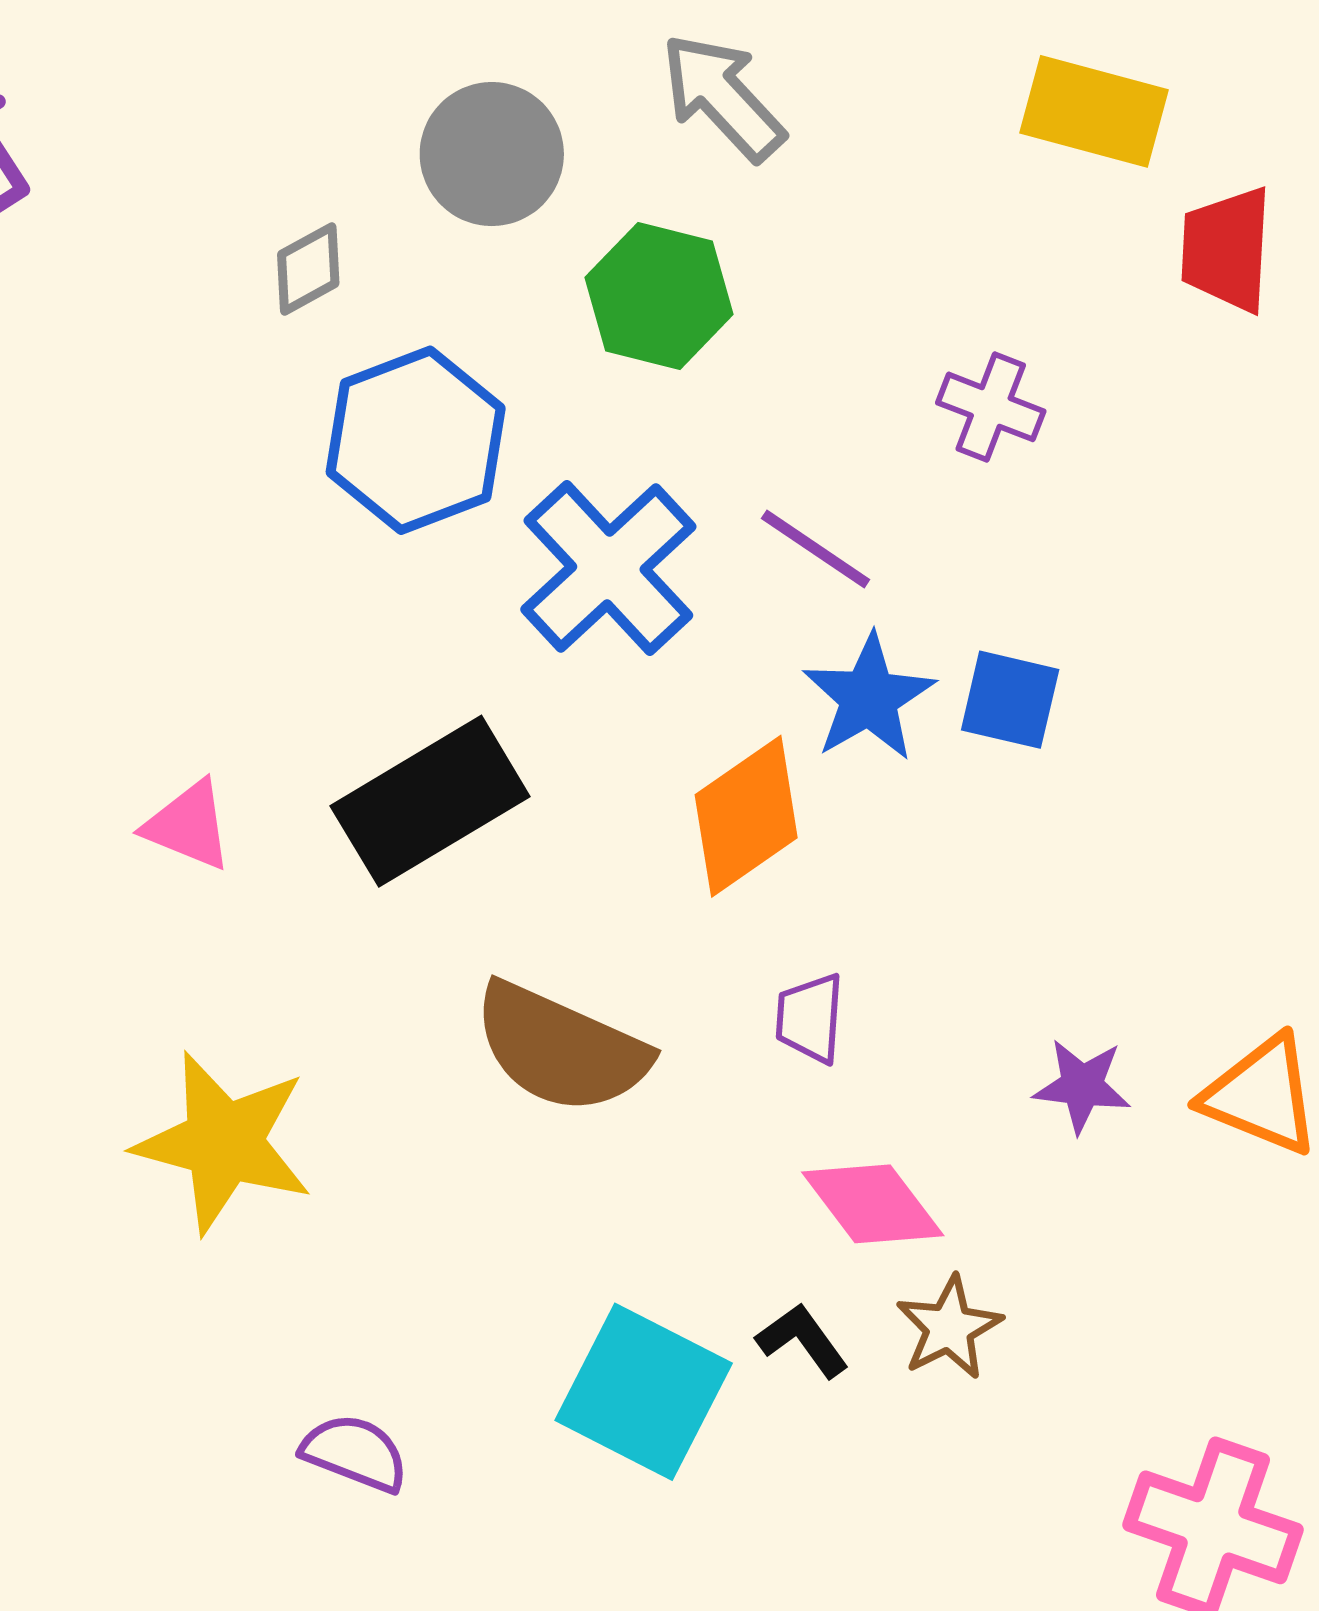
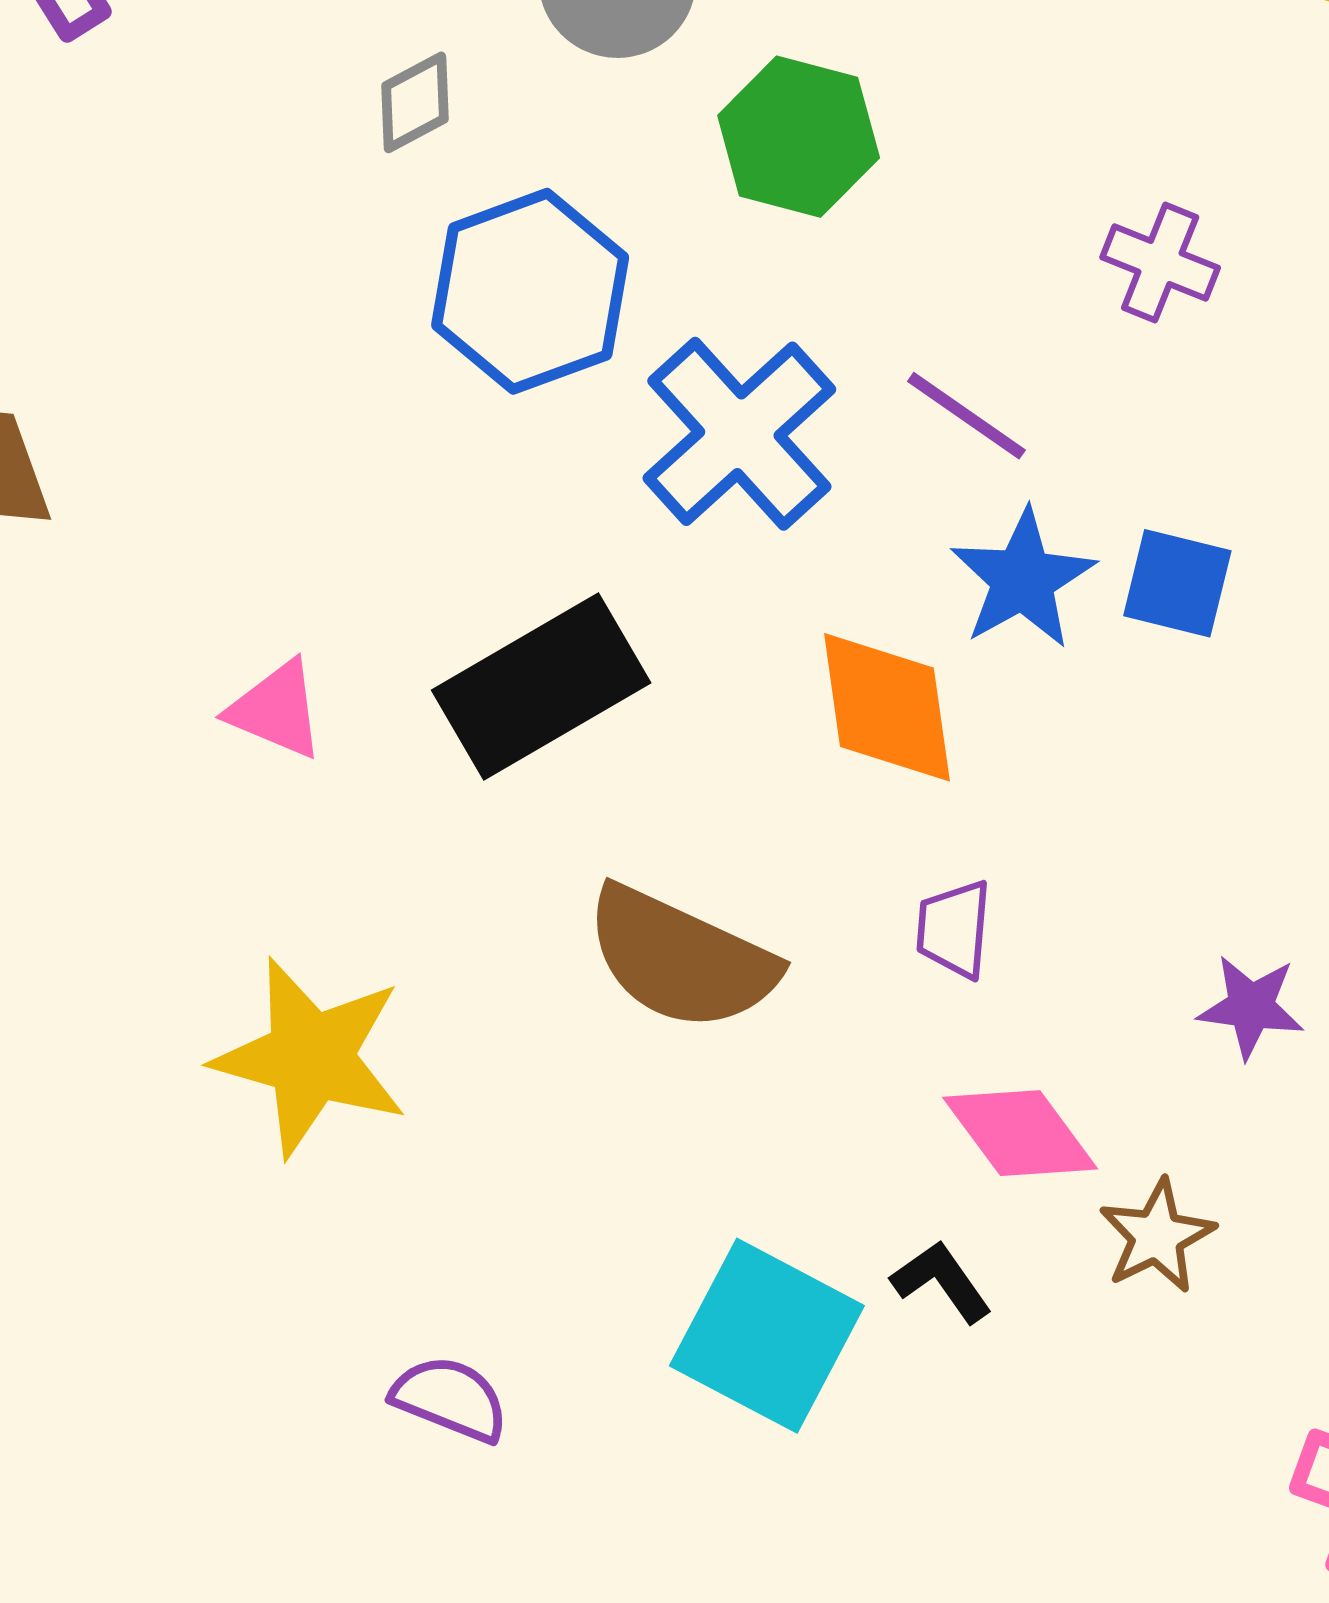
orange diamond: (746, 816) -> (887, 707), turned -64
brown star: (949, 1328) -> (1157, 1236), moved

